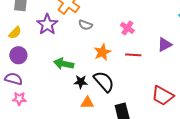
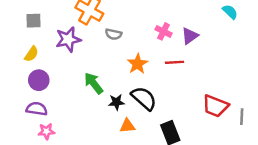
purple star: (47, 24) -> (68, 39), turned 30
purple triangle: (165, 44) -> (190, 36), moved
green arrow: (64, 64) -> (94, 83), turned 48

